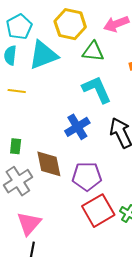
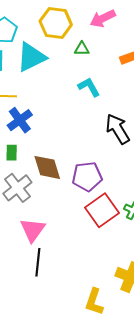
green triangle: (93, 52) -> (82, 49), size x0.7
cyan L-shape: (97, 89) -> (89, 87), size x0.7
blue cross: (77, 127) -> (20, 120), moved

